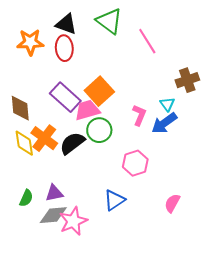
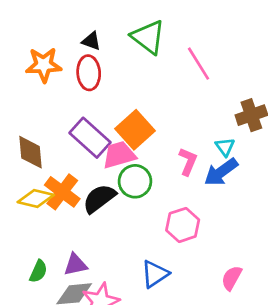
black triangle: (66, 24) -> (91, 41), size x0.7
yellow diamond: (24, 143) -> (36, 199), turned -68

